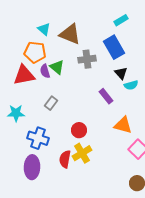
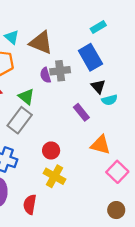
green triangle: (57, 67) -> (26, 97), moved
purple semicircle: (45, 71) -> (45, 75), moved
gray rectangle: (51, 103) -> (20, 120), size x1.6
yellow cross: (82, 153) -> (54, 176), turned -30
red semicircle: (65, 159) -> (30, 204), moved

